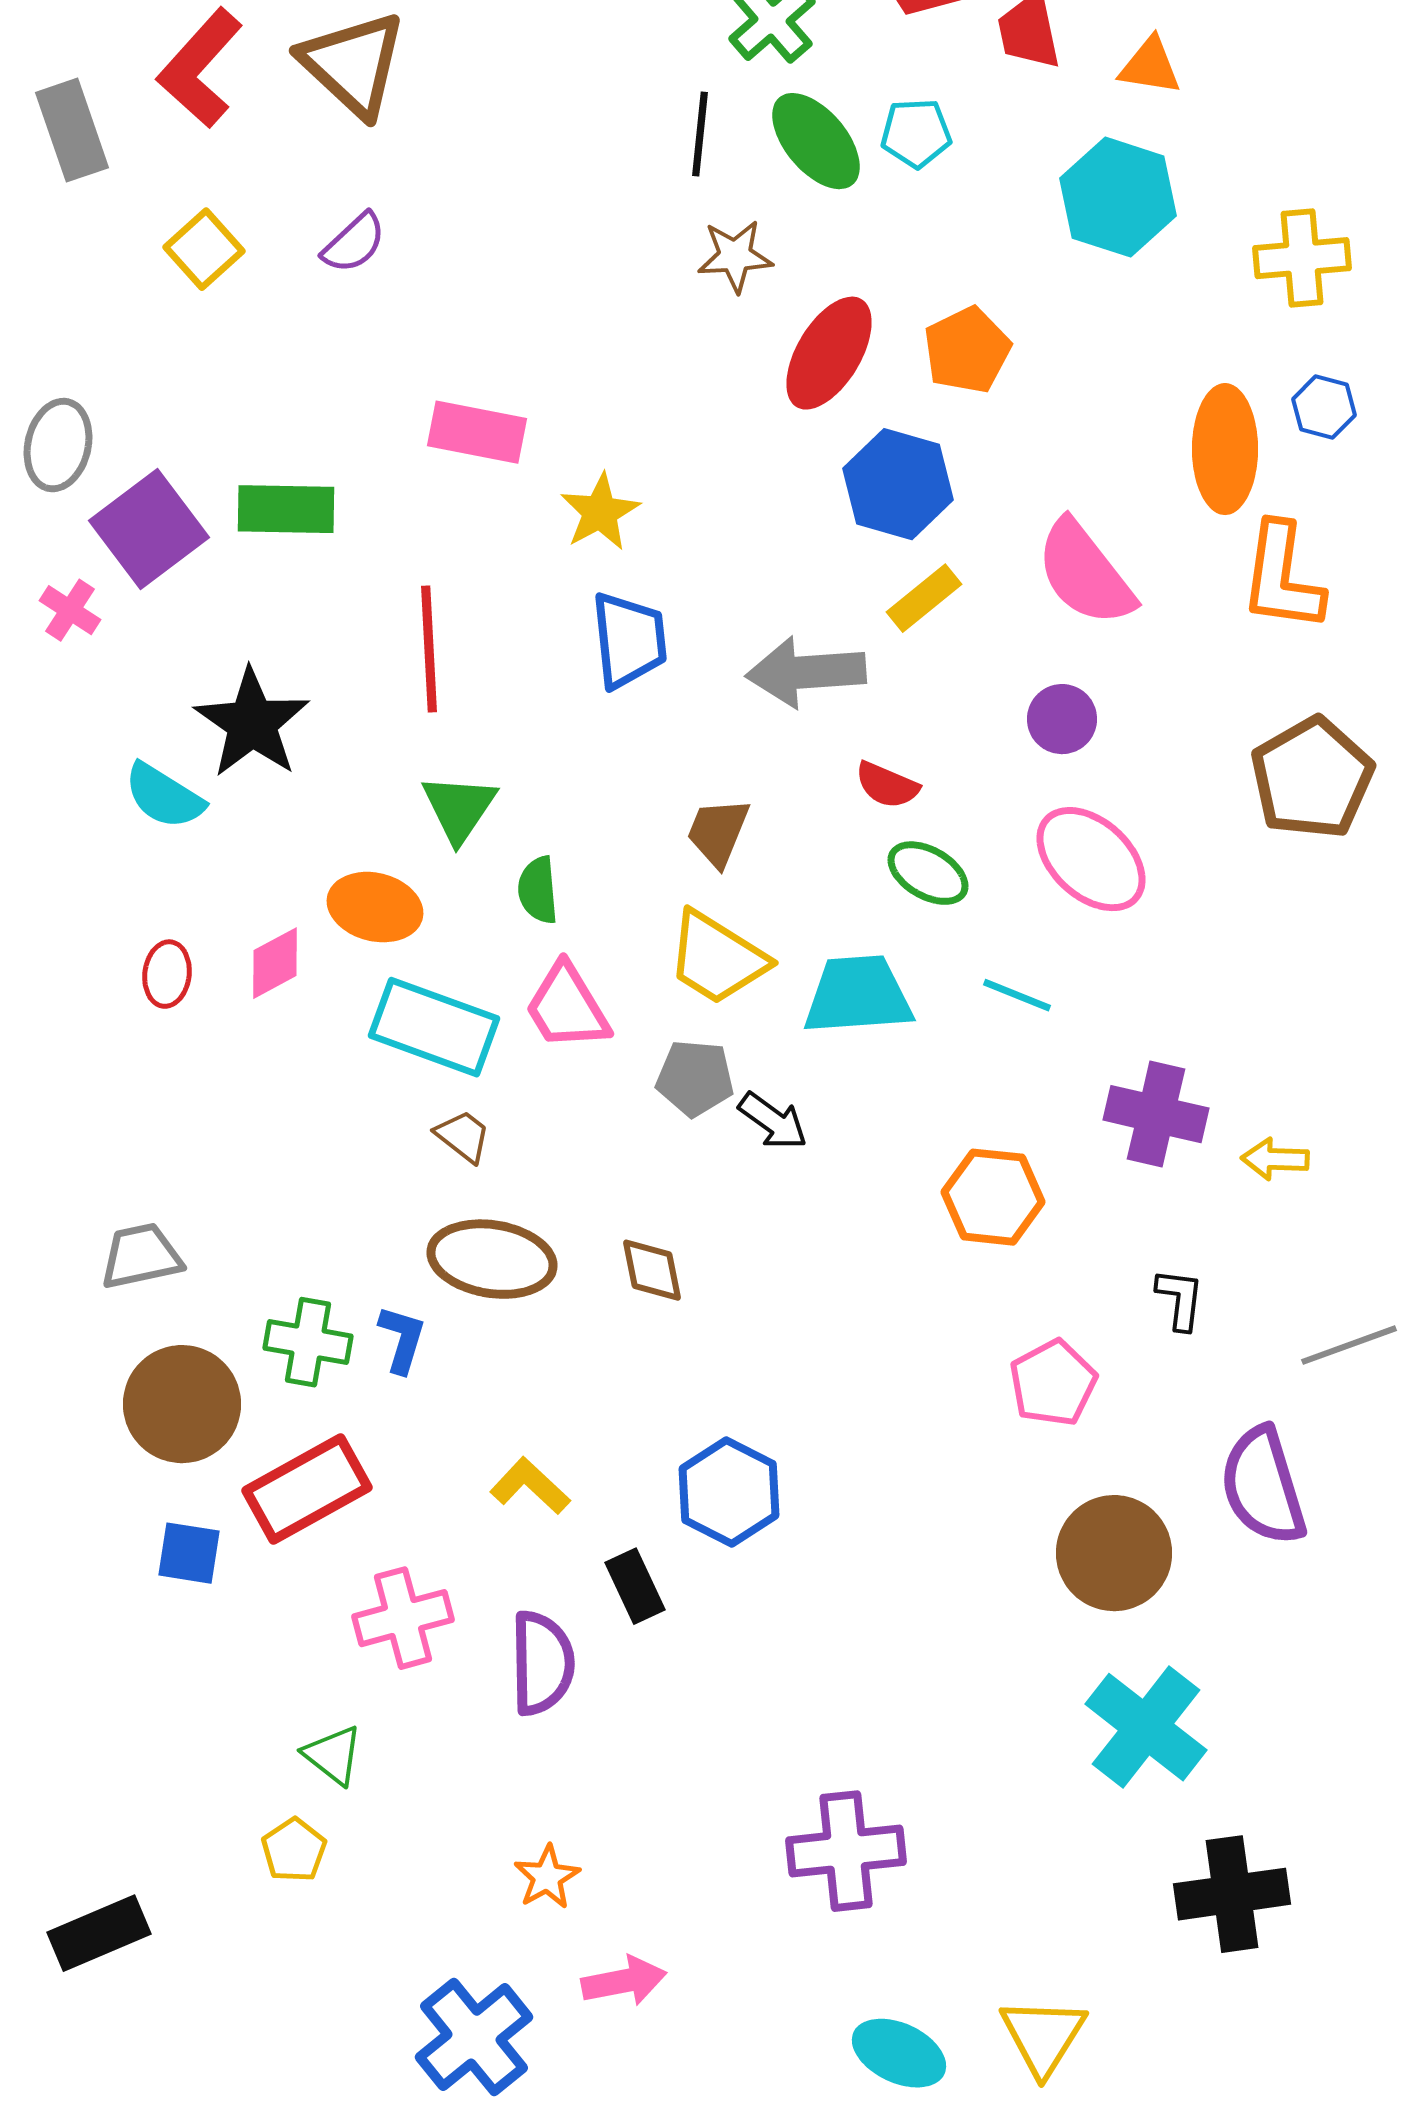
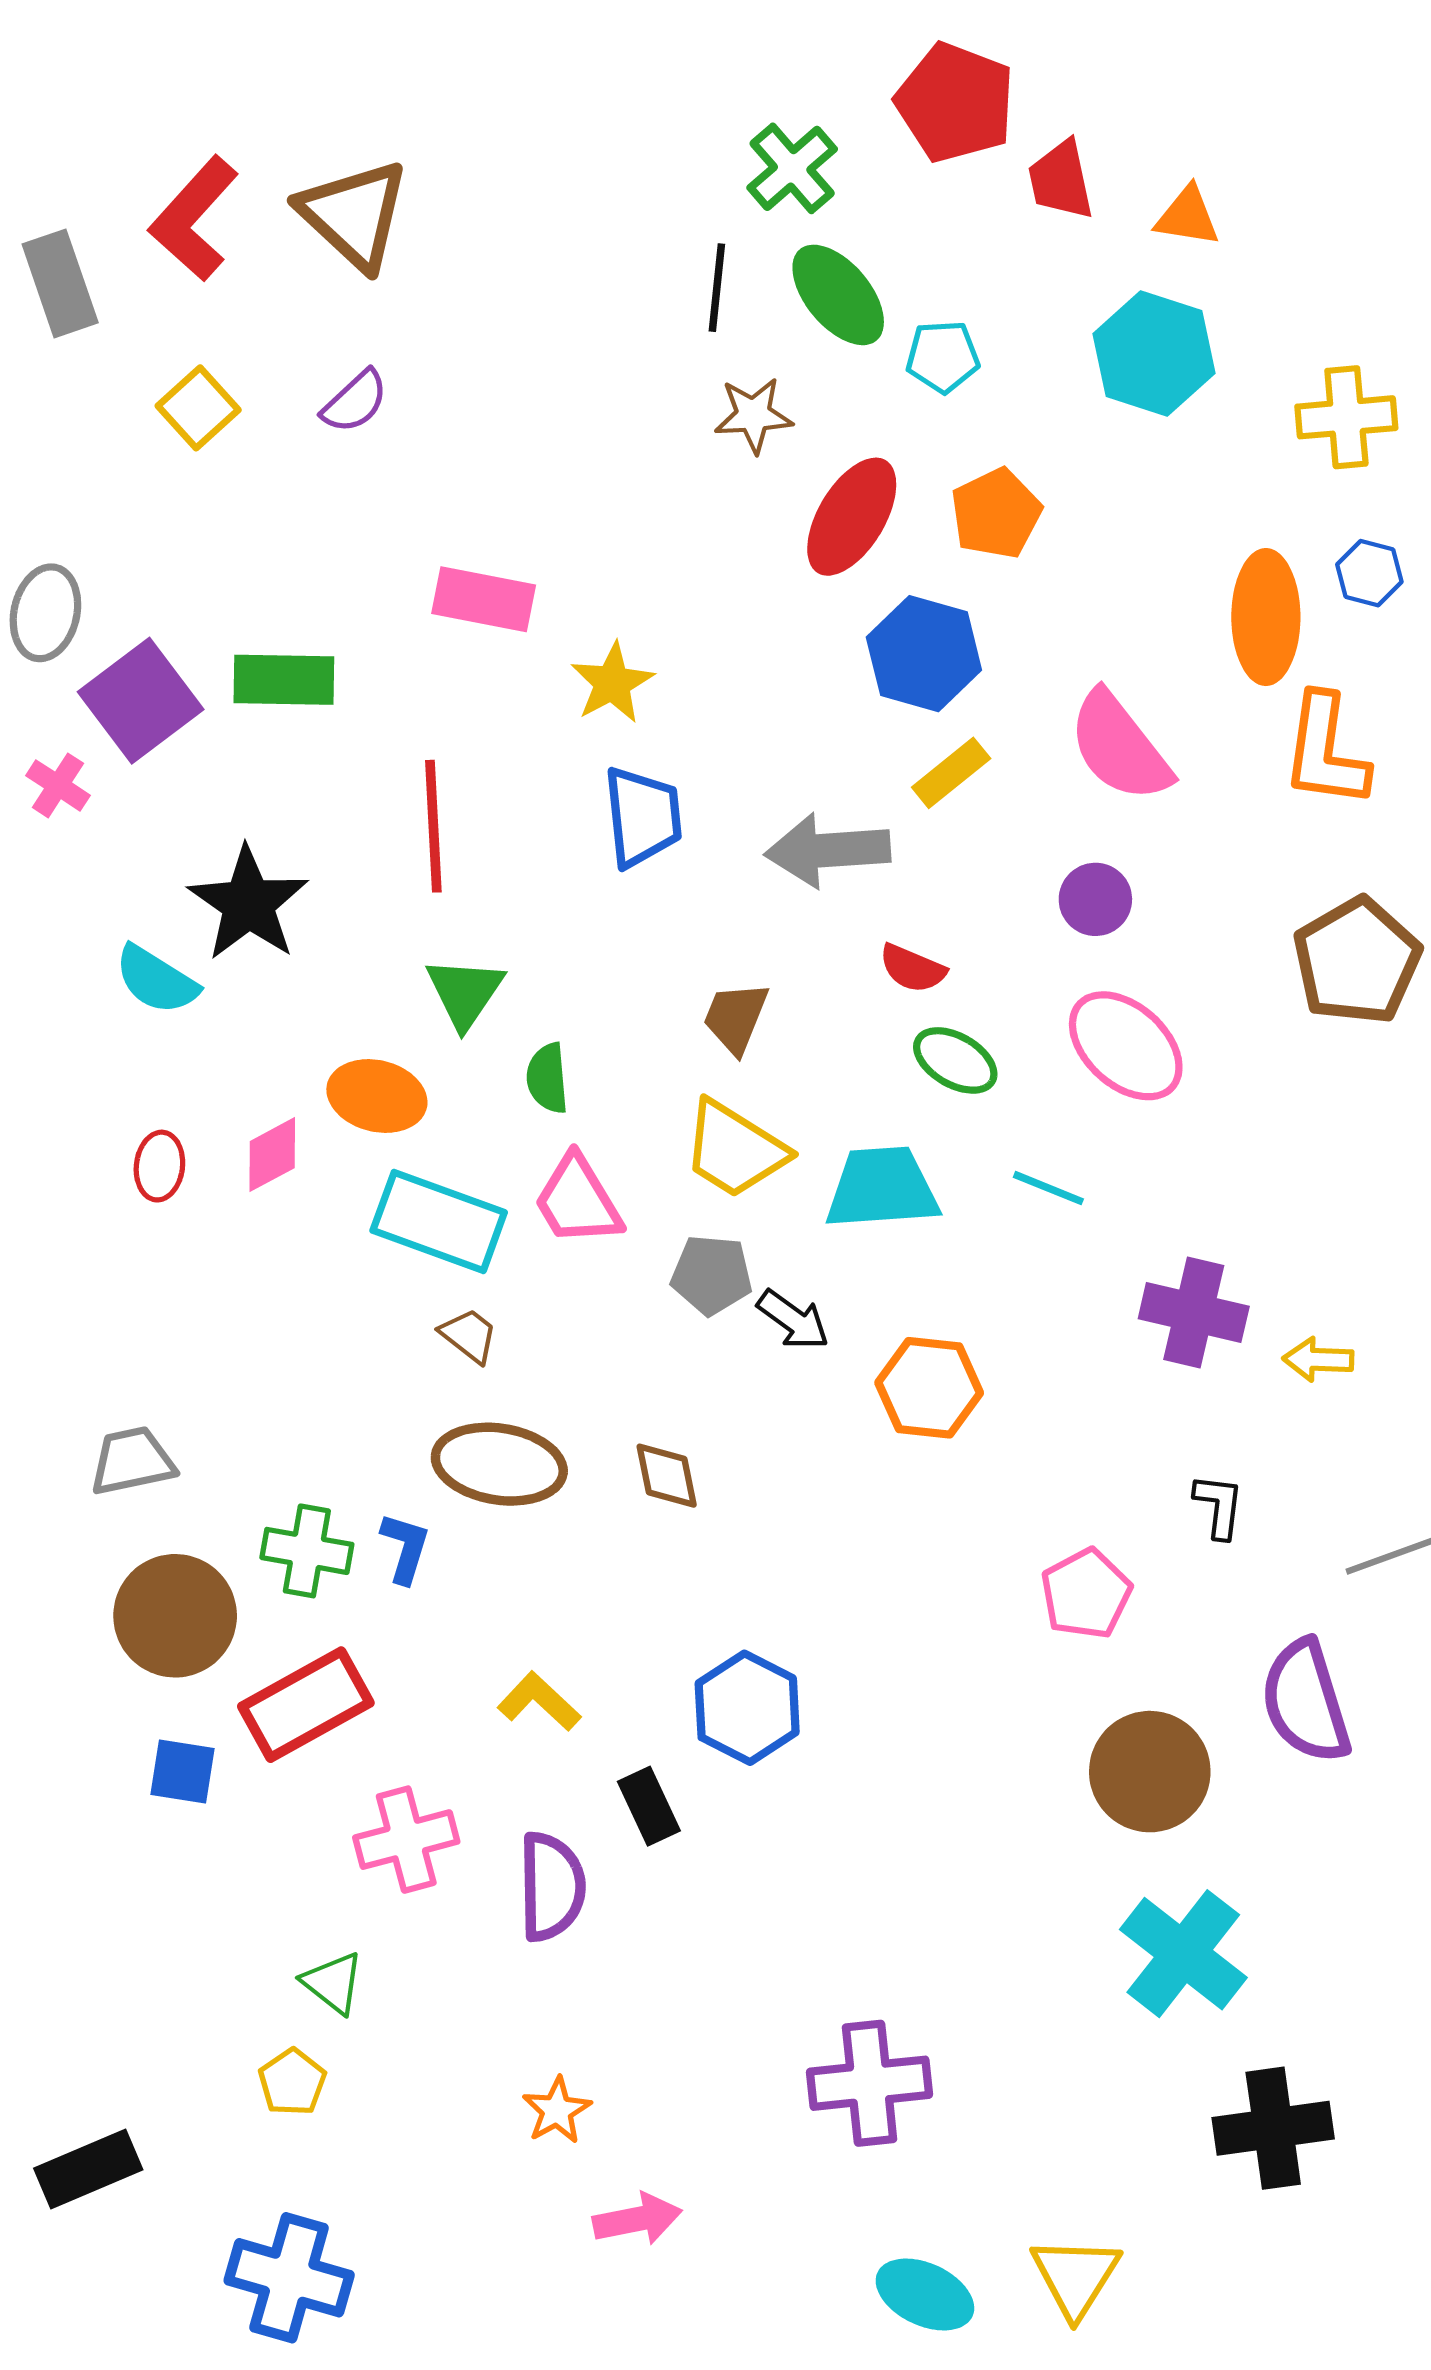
cyan pentagon: (916, 133) -> (943, 357), moved
orange hexagon: (993, 1197) -> (929, 1388), moved
blue cross: (474, 2037) -> (289, 2278), moved, turned -35

